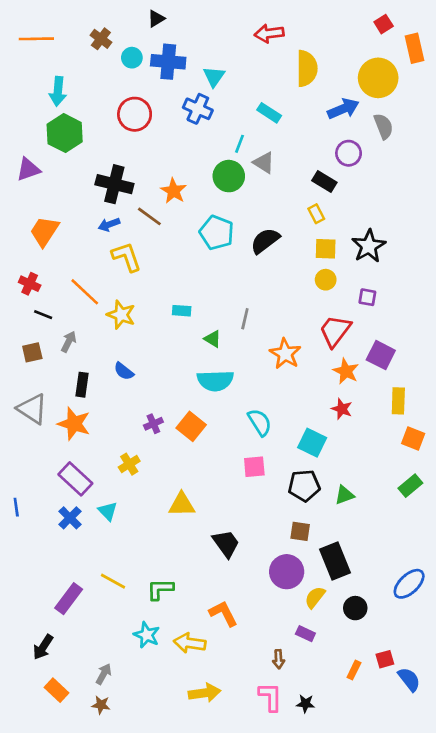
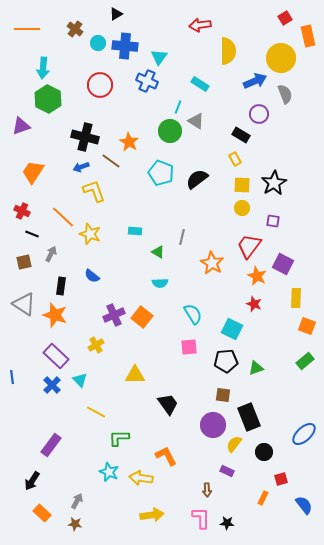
cyan semicircle: (215, 381) -> (160, 283), size x0.6
purple cross: (153, 424) -> (114, 315), size x1.5
yellow line: (113, 581) -> (96, 412), moved
red square: (385, 659) -> (281, 479), moved

